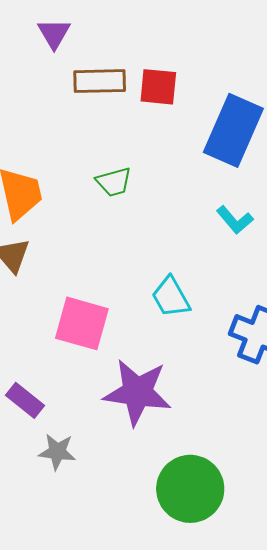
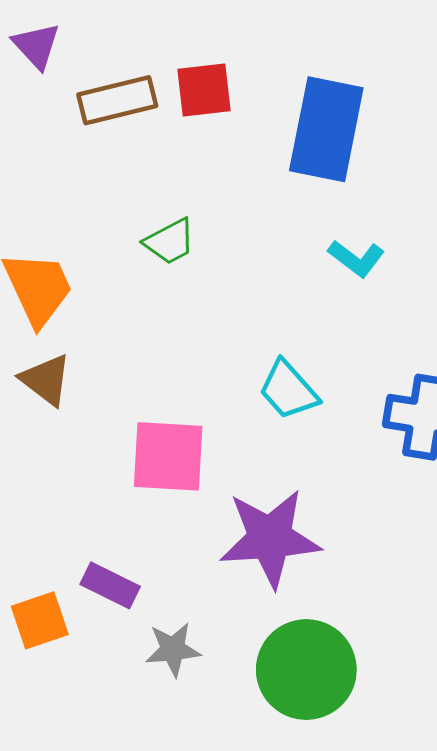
green circle: (190, 489) -> (306, 670), moved

